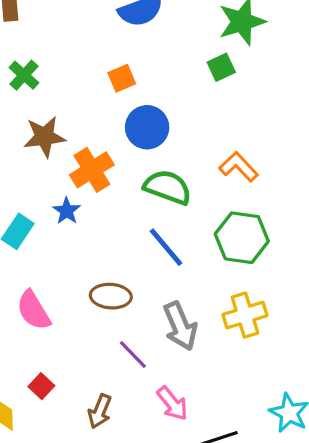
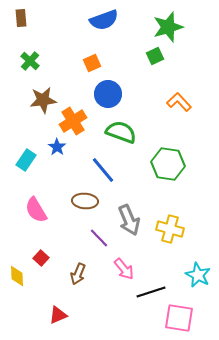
orange L-shape: (239, 167) -> (179, 102), moved
blue line: (166, 247) -> (103, 170), moved
yellow cross: (245, 315) -> (170, 229), moved, turned 32

